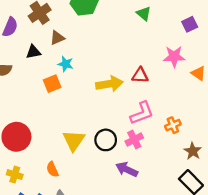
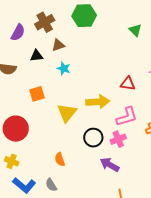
orange square: (52, 84) -> (37, 94), moved
yellow arrow: (109, 84) -> (98, 102), moved
yellow triangle: (74, 140) -> (67, 113), moved
orange semicircle: (52, 169) -> (60, 159), moved

